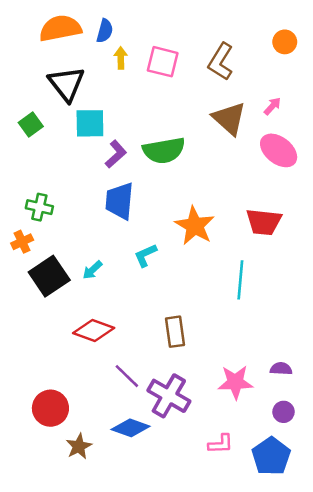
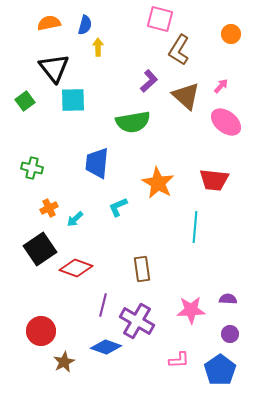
orange semicircle: (60, 28) -> (49, 23), size x0.7
pink square: (163, 62) -> (160, 19), moved
purple L-shape: (116, 154) -> (149, 81), moved
orange cross: (22, 242) -> (49, 208), moved
black square: (49, 276) -> (40, 249), moved
purple line: (127, 376) -> (103, 305), turned 60

